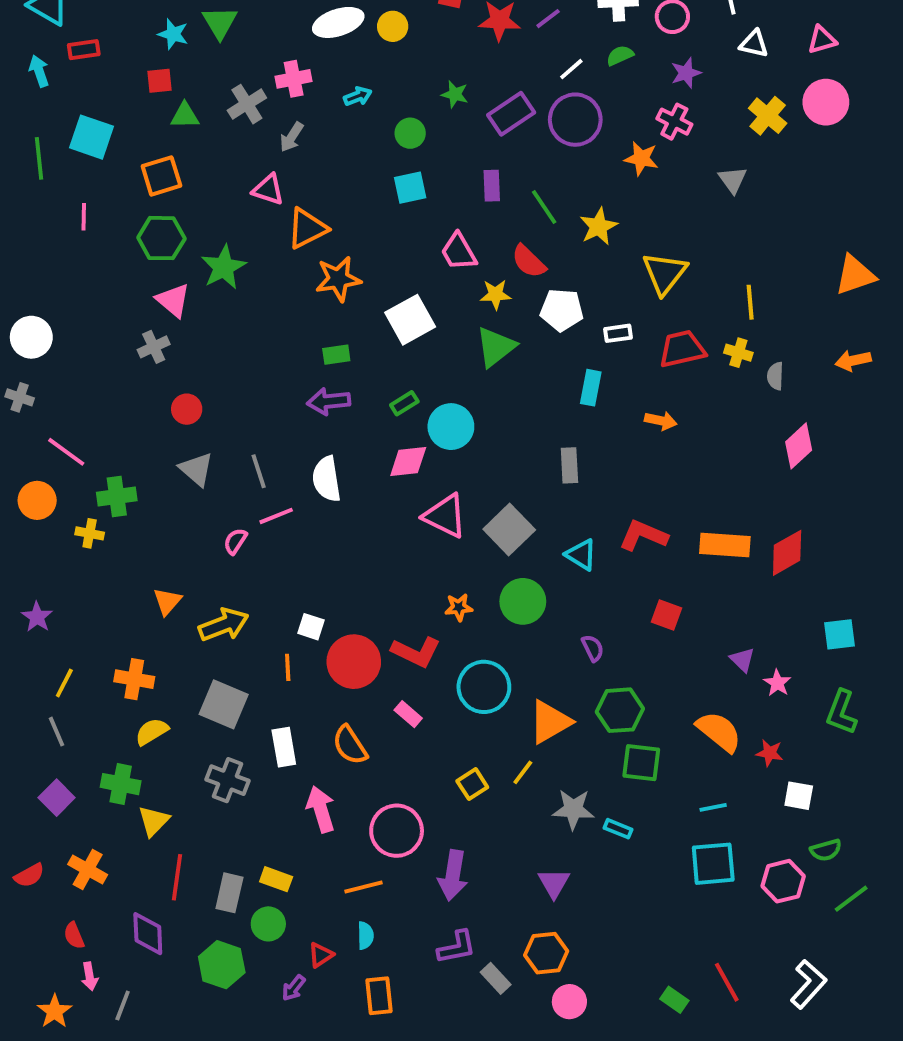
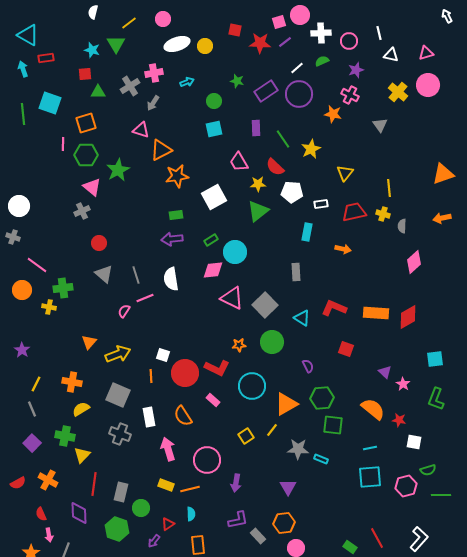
pink line: (84, 217) -> (63, 144), moved
yellow triangle: (665, 273) -> (345, 173), size x0.7
purple arrow: (453, 875) -> (236, 483), size x0.7
yellow rectangle: (276, 879) -> (166, 485), moved
green line: (851, 899) -> (441, 495), turned 36

